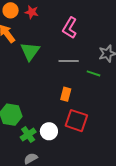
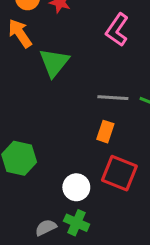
gray line: (69, 61) -> (113, 98), moved
green cross: (28, 135) -> (77, 223), moved, turned -35

